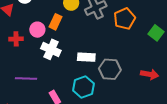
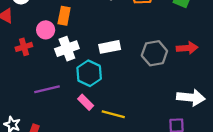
white cross: (51, 49) -> (67, 49), turned -30
gray hexagon: (110, 69) -> (154, 53), moved
cyan hexagon: (83, 87) -> (89, 73), moved

